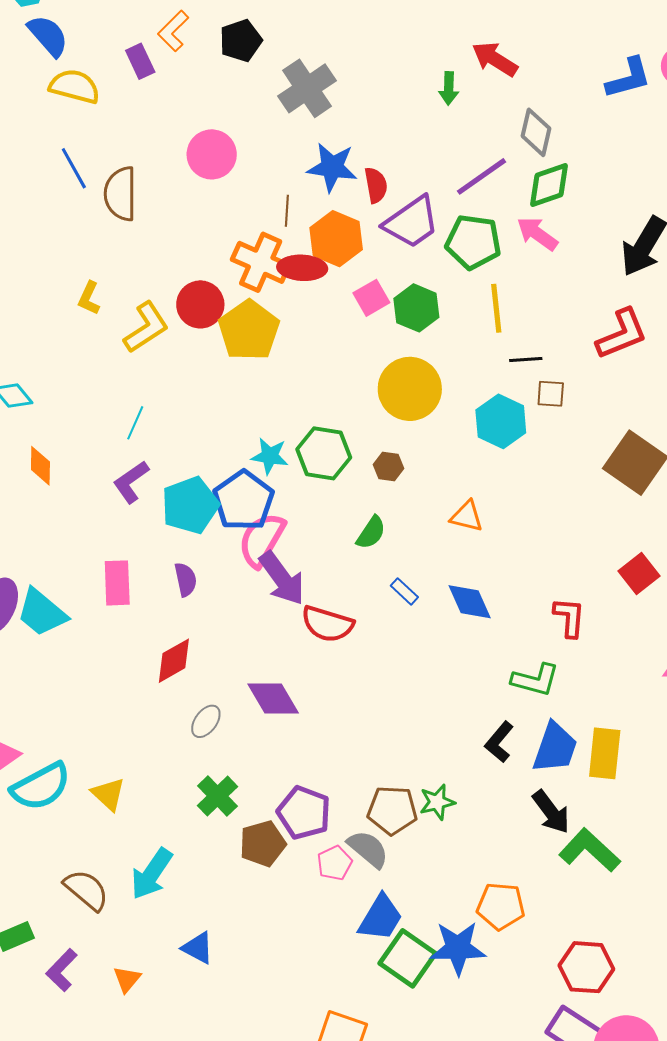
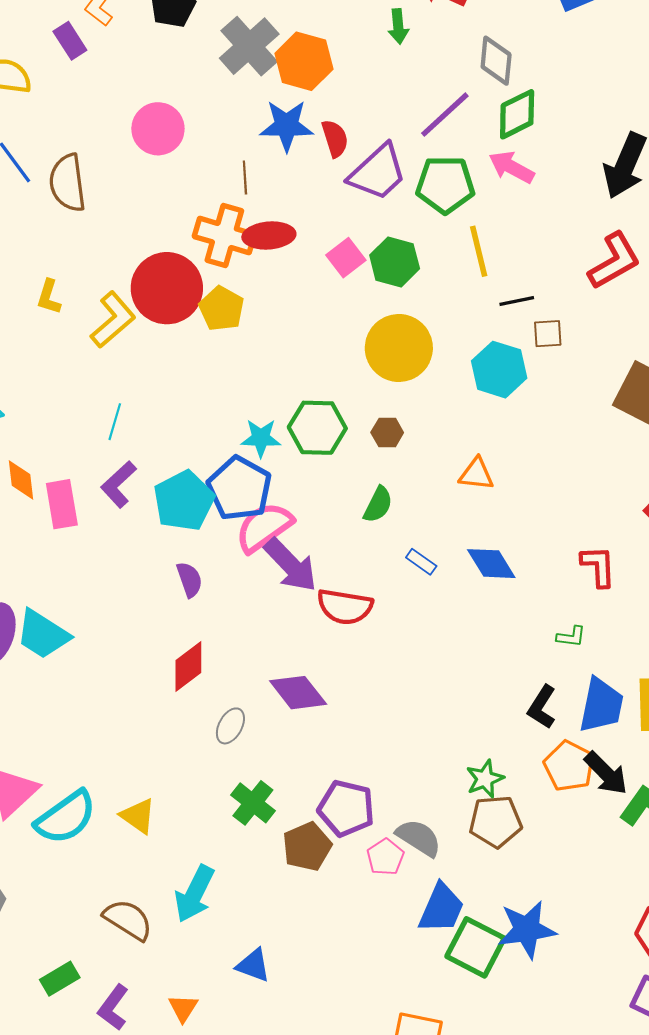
orange hexagon: (336, 239) -> (304, 61), moved
red circle: (200, 304) -> (167, 288), size x1.4
yellow pentagon: (249, 330) -> (222, 309), size x0.7
pink semicircle: (262, 540) -> (264, 527), turned 32
pink rectangle: (117, 583) -> (62, 504), moved
green L-shape: (535, 680) -> (571, 637), size x0.6
brown pentagon: (392, 810) -> (496, 822), moved
orange pentagon: (501, 906) -> (569, 766), moved, turned 30

